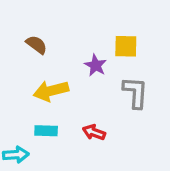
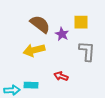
brown semicircle: (37, 45) -> (40, 24), moved, size x1.5
cyan rectangle: (46, 131) -> (31, 85), moved

